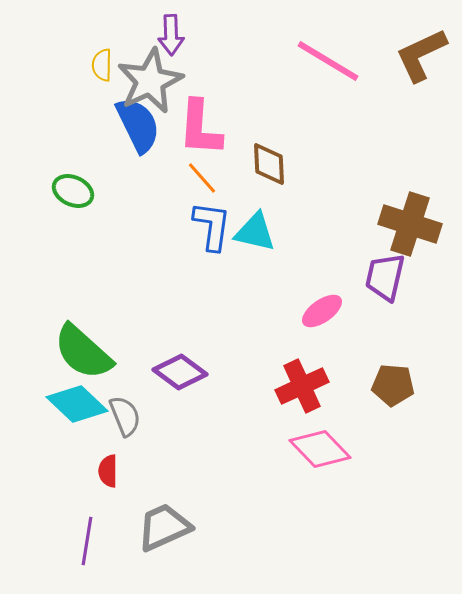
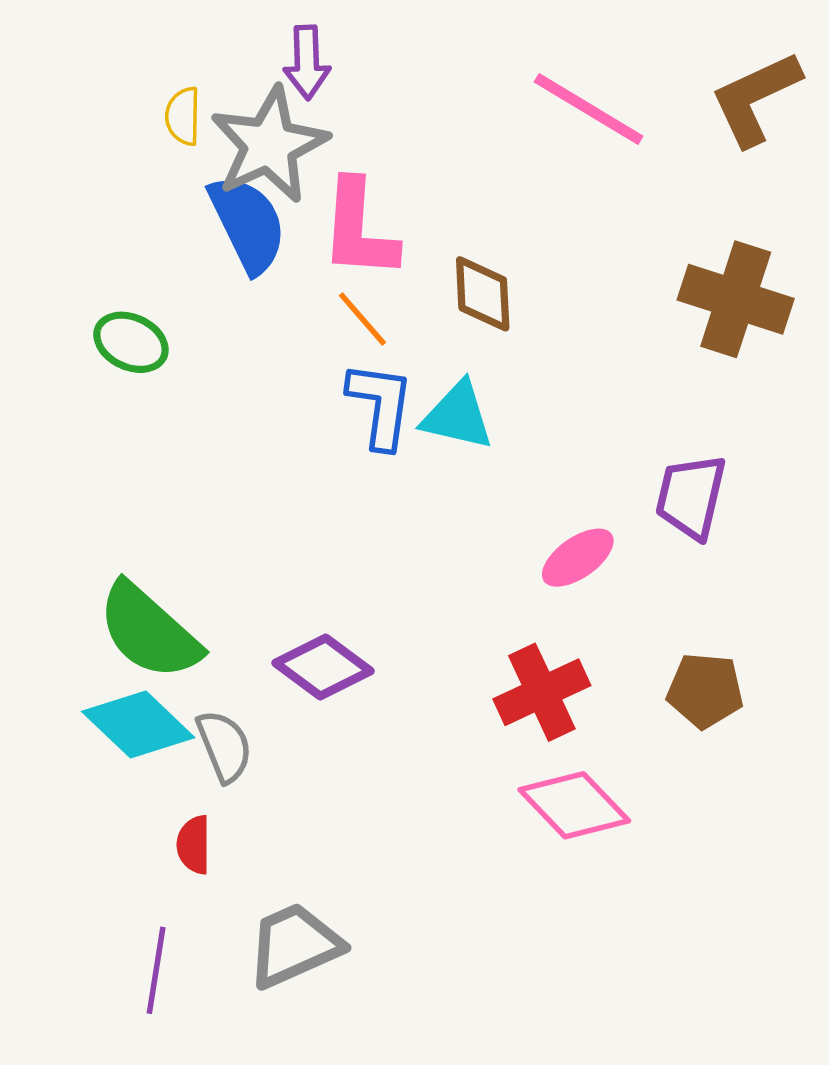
brown cross: (410, 224) -> (736, 299), moved

